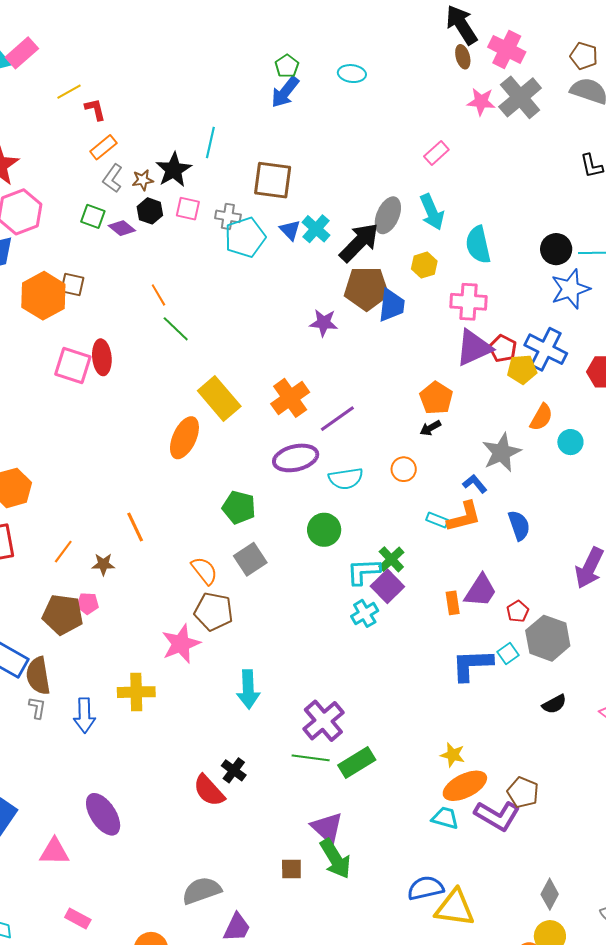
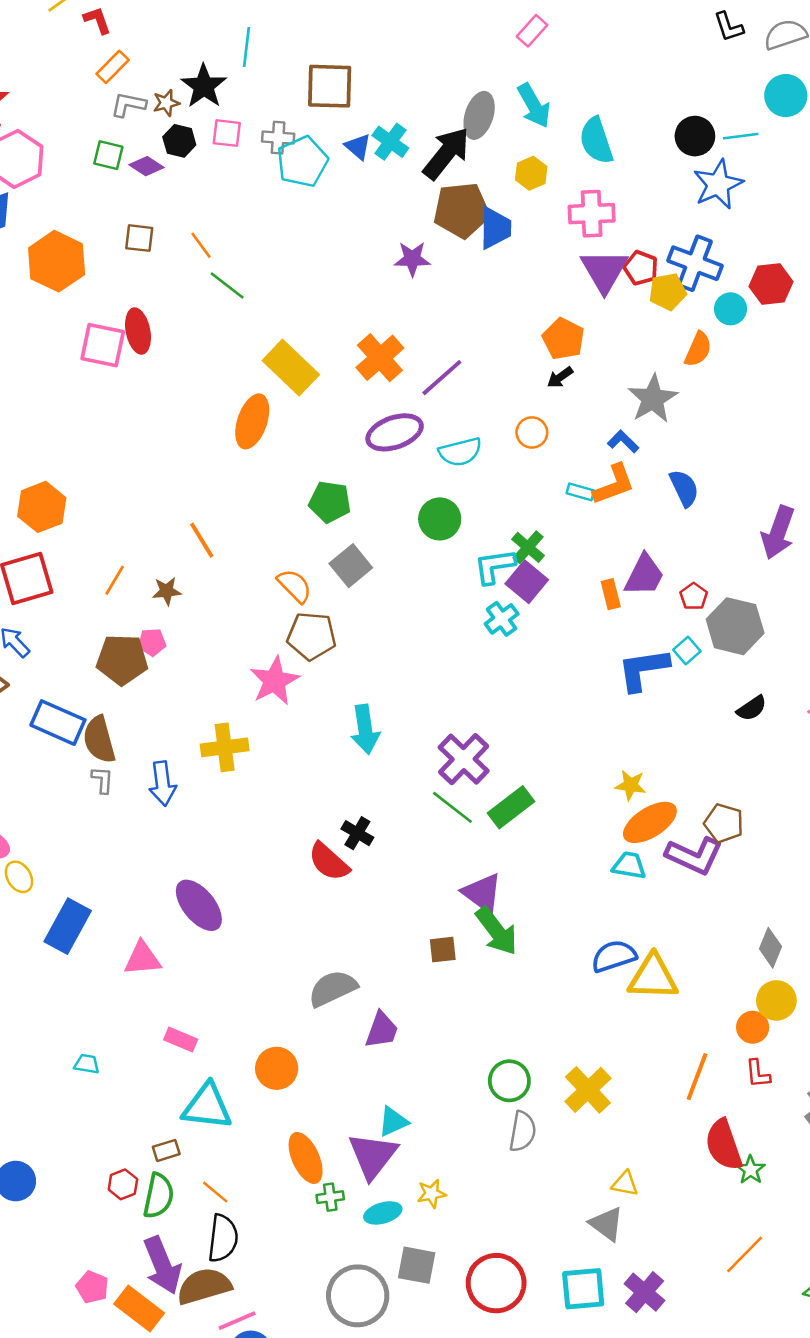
gray L-shape: (113, 178) -> (128, 105), turned 72
brown square: (72, 285) -> (139, 238), moved
purple triangle: (474, 348) -> (604, 271), turned -30
cyan circle: (570, 442) -> (731, 309), moved
green line: (311, 758) -> (452, 807), turned 36

